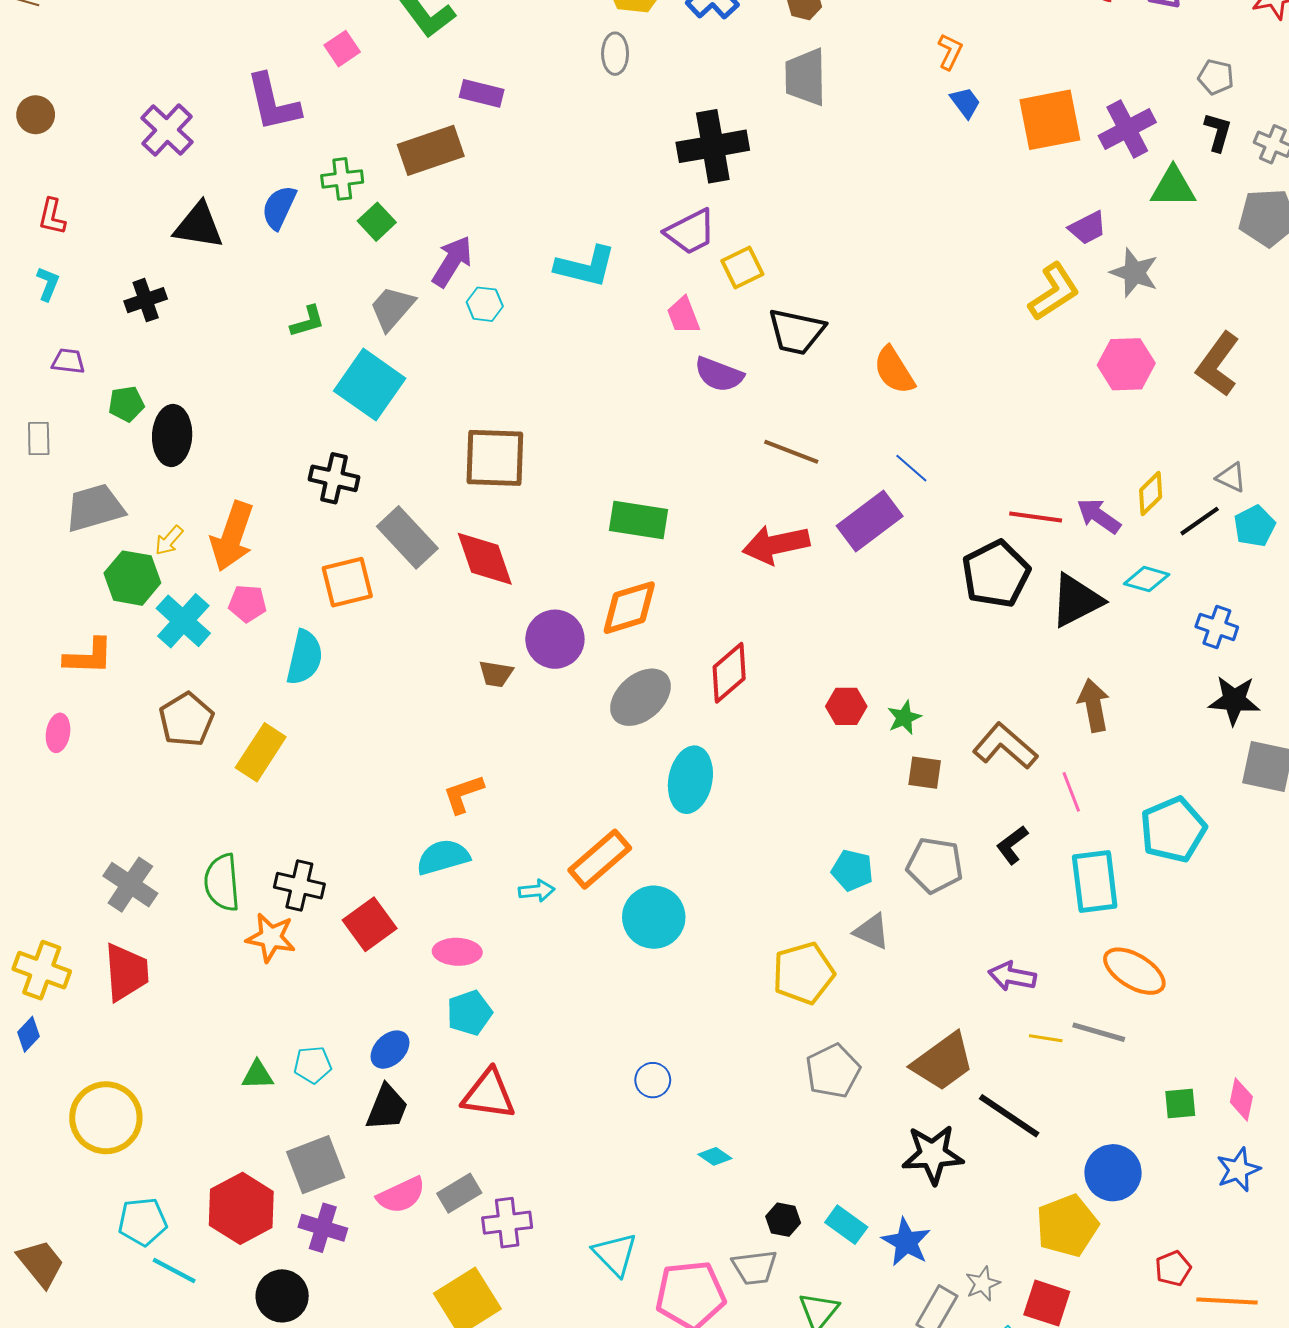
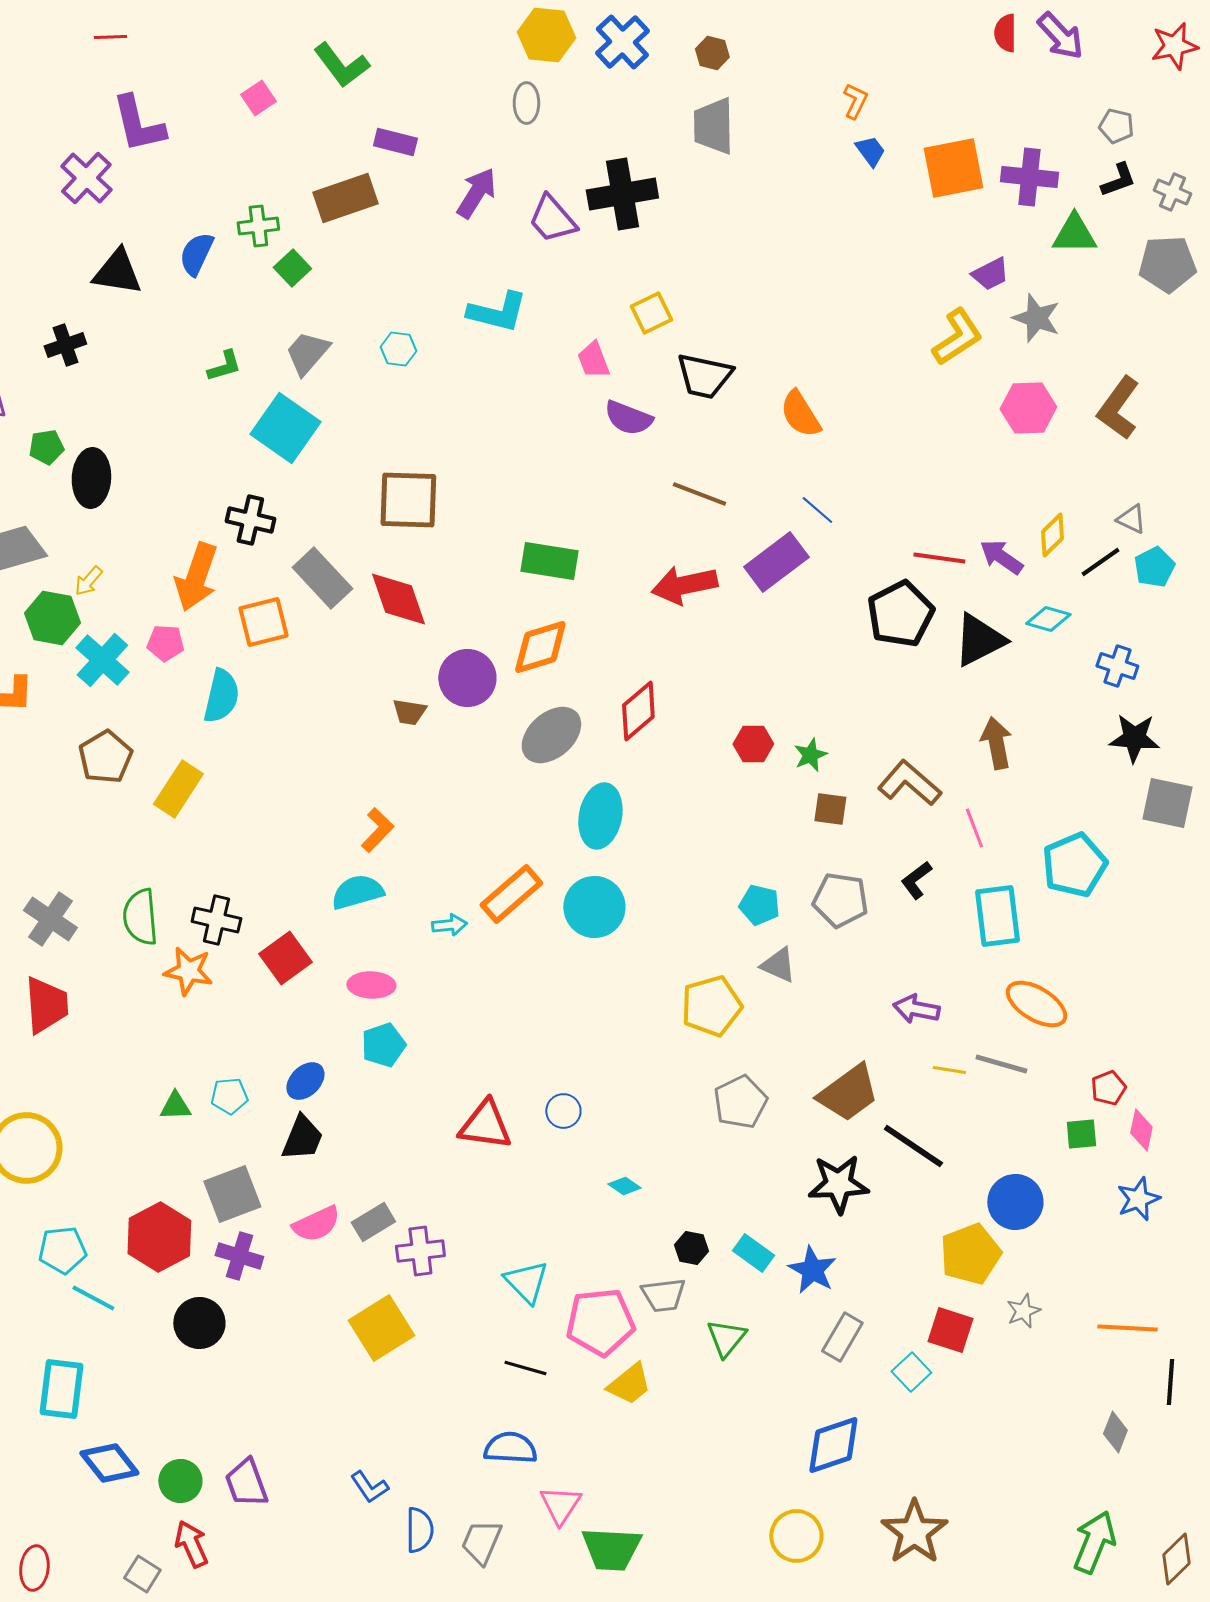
purple L-shape: (273, 103) -> (138, 124), moved
purple cross: (1127, 129) -> (1029, 177), turned 34
black L-shape: (1218, 132) -> (1118, 180), turned 54
purple trapezoid: (690, 232) -> (552, 219), moved, turned 76
purple arrow: (452, 261) -> (476, 193), moved
orange arrow: (232, 536) -> (196, 577), moved
orange L-shape: (463, 794) -> (377, 830), turned 153
cyan circle: (654, 917) -> (594, 907), moved
red triangle: (489, 1094) -> (485, 1125), moved
red pentagon: (1173, 1268) -> (1108, 1088), moved
gray star: (983, 1284) -> (1023, 1311), moved

